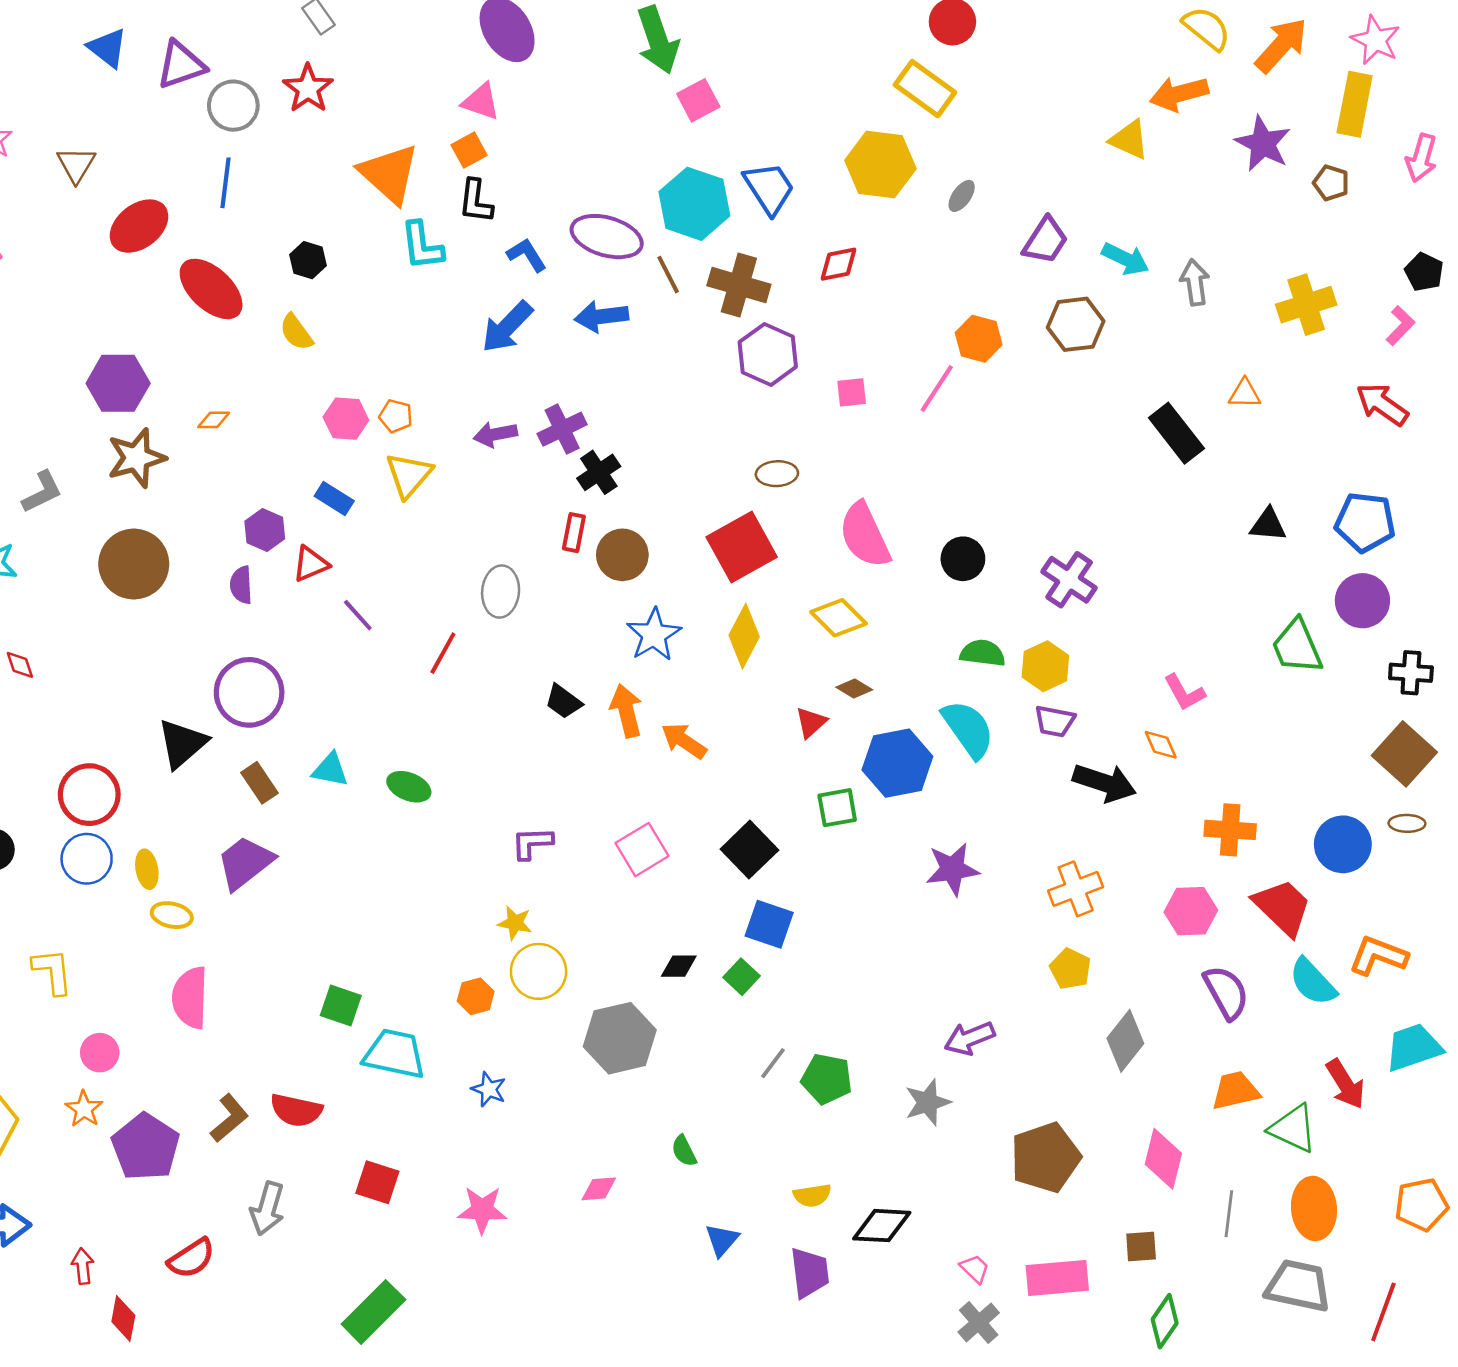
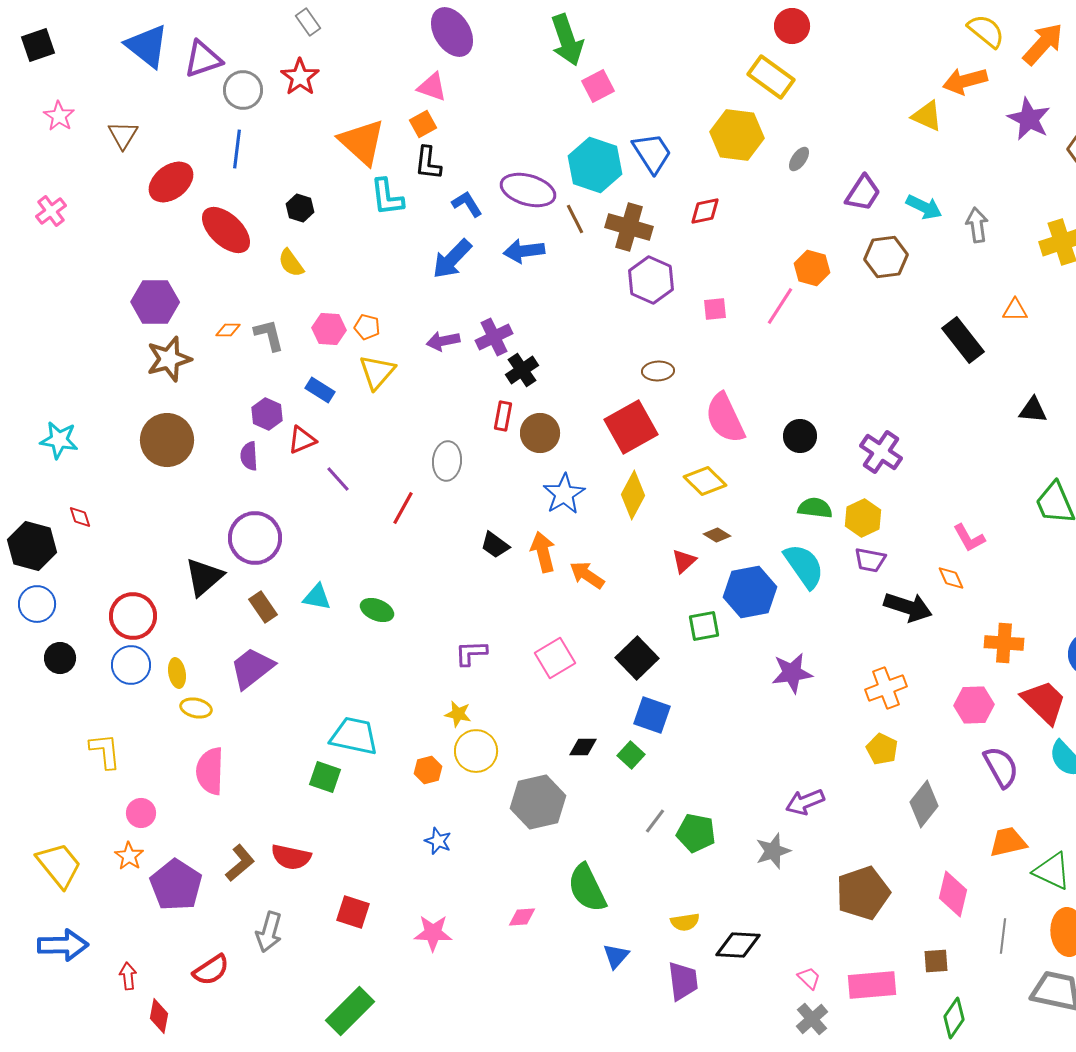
blue triangle: (108, 48) -> (147, 46), size x1.4
gray L-shape: (42, 492) -> (269, 335), moved, turned -78
cyan trapezoid: (394, 1054) -> (354, 736), moved
green semicircle: (684, 1151) -> (587, 888), size x2.0

